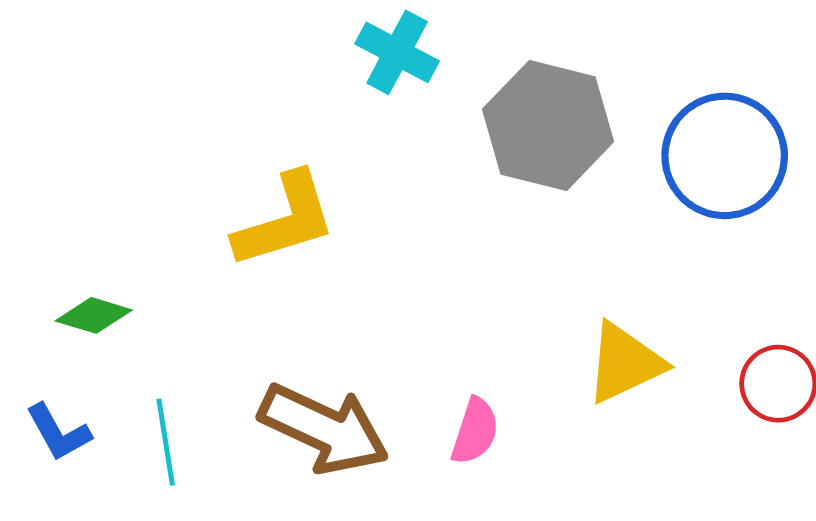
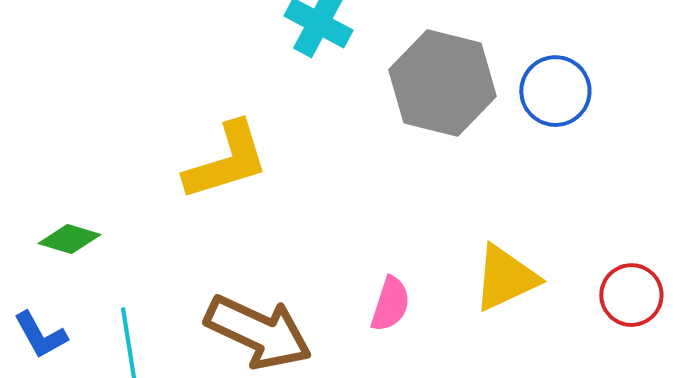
blue circle: (725, 156) -> (555, 91), moved, size x0.7
pink semicircle: (475, 431) -> (390, 304), moved

